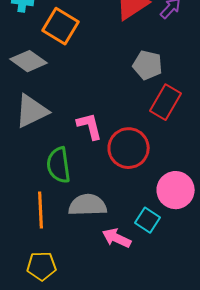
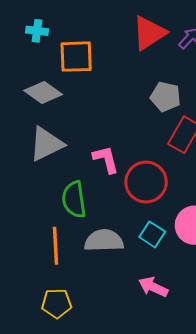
orange square: (61, 26) -> (76, 57), turned -33
cyan square: (148, 220) -> (152, 234), moved
pink arrow: (117, 238) -> (153, 287), moved

